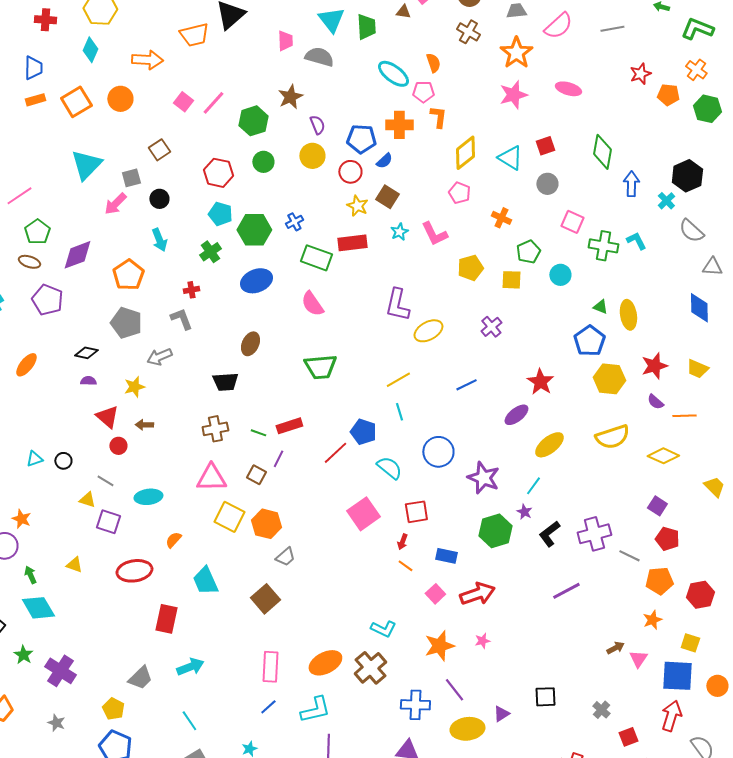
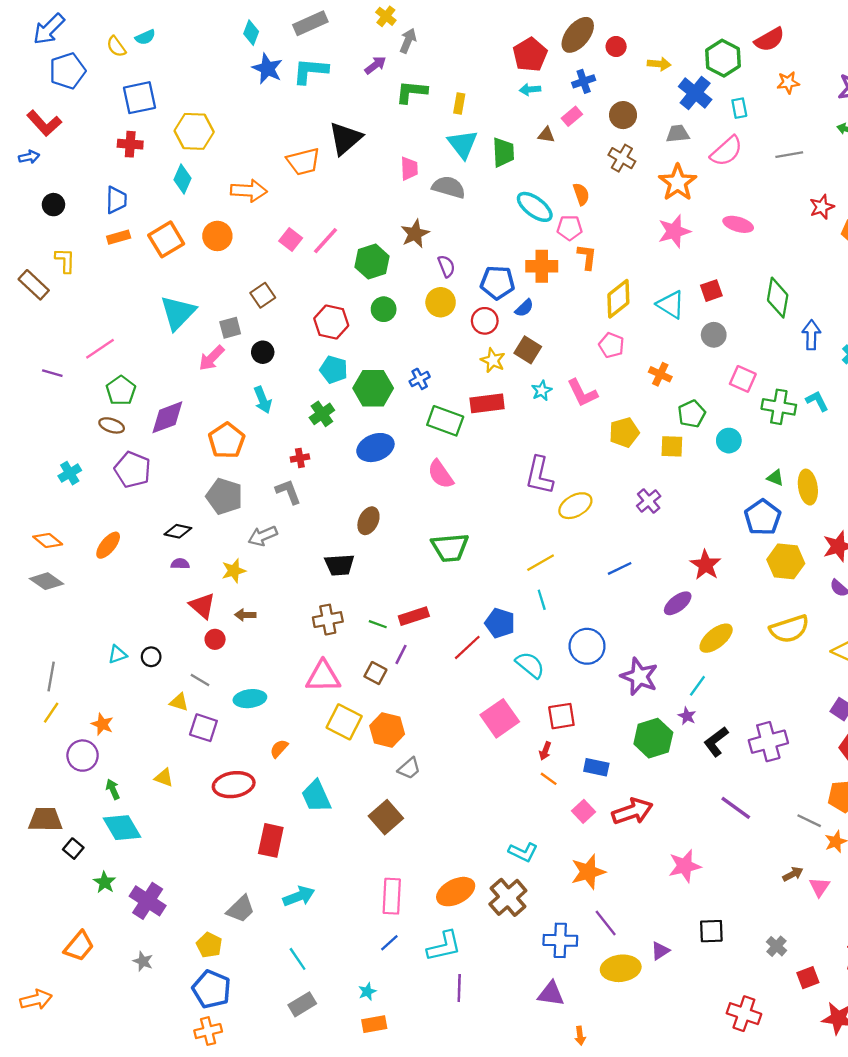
gray line: (629, 556) -> (809, 821), moved
purple line: (566, 591) -> (736, 808), turned 64
pink star: (482, 641) -> (685, 866), moved, size x1.8

